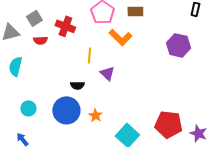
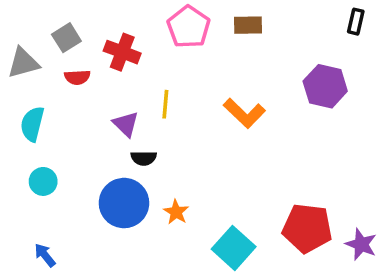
orange L-shape: (120, 37) -> (244, 113), moved
purple triangle: (107, 73) -> (126, 124), moved
cyan circle: (28, 108) -> (43, 181), moved

